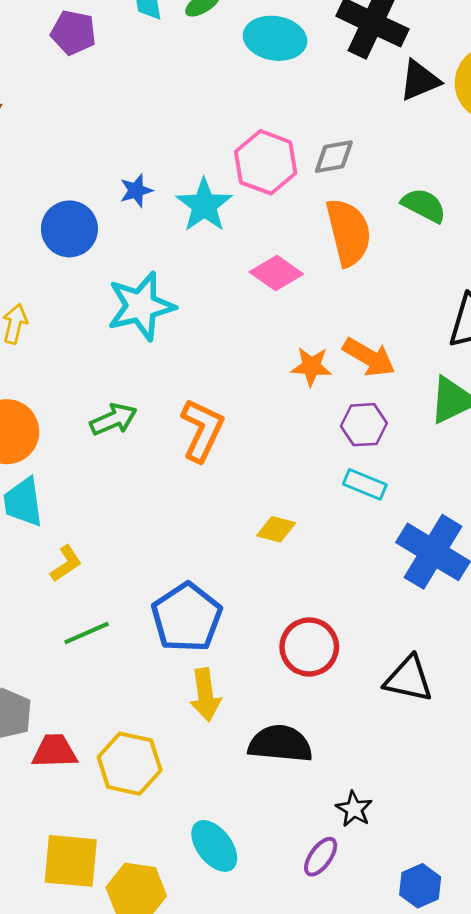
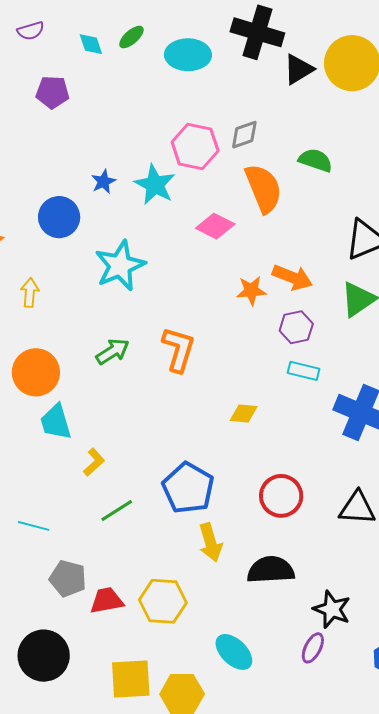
purple pentagon: (73, 33) -> (52, 92), moved
black star: (354, 809) -> (332, 609), size x1.4

